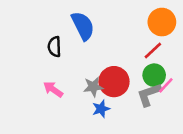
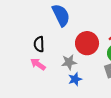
black semicircle: (54, 47) -> (39, 44), moved
red circle: (114, 82) -> (87, 43), moved

